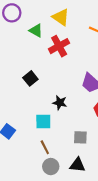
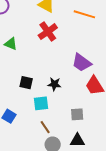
green triangle: (36, 31) -> (11, 44), moved
black square: (30, 78) -> (26, 83), moved, turned -32

